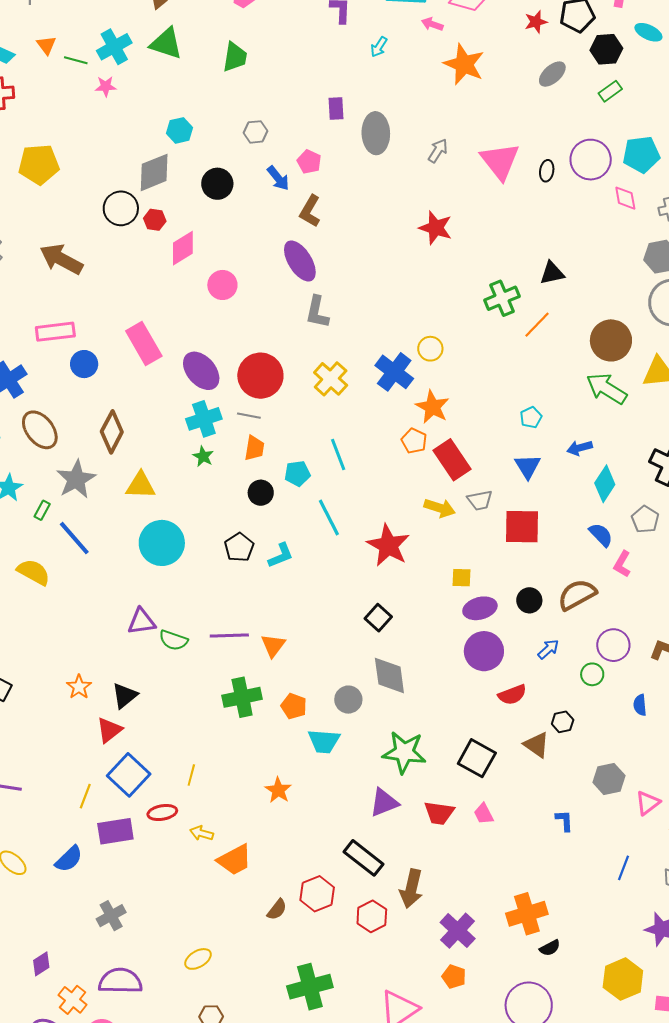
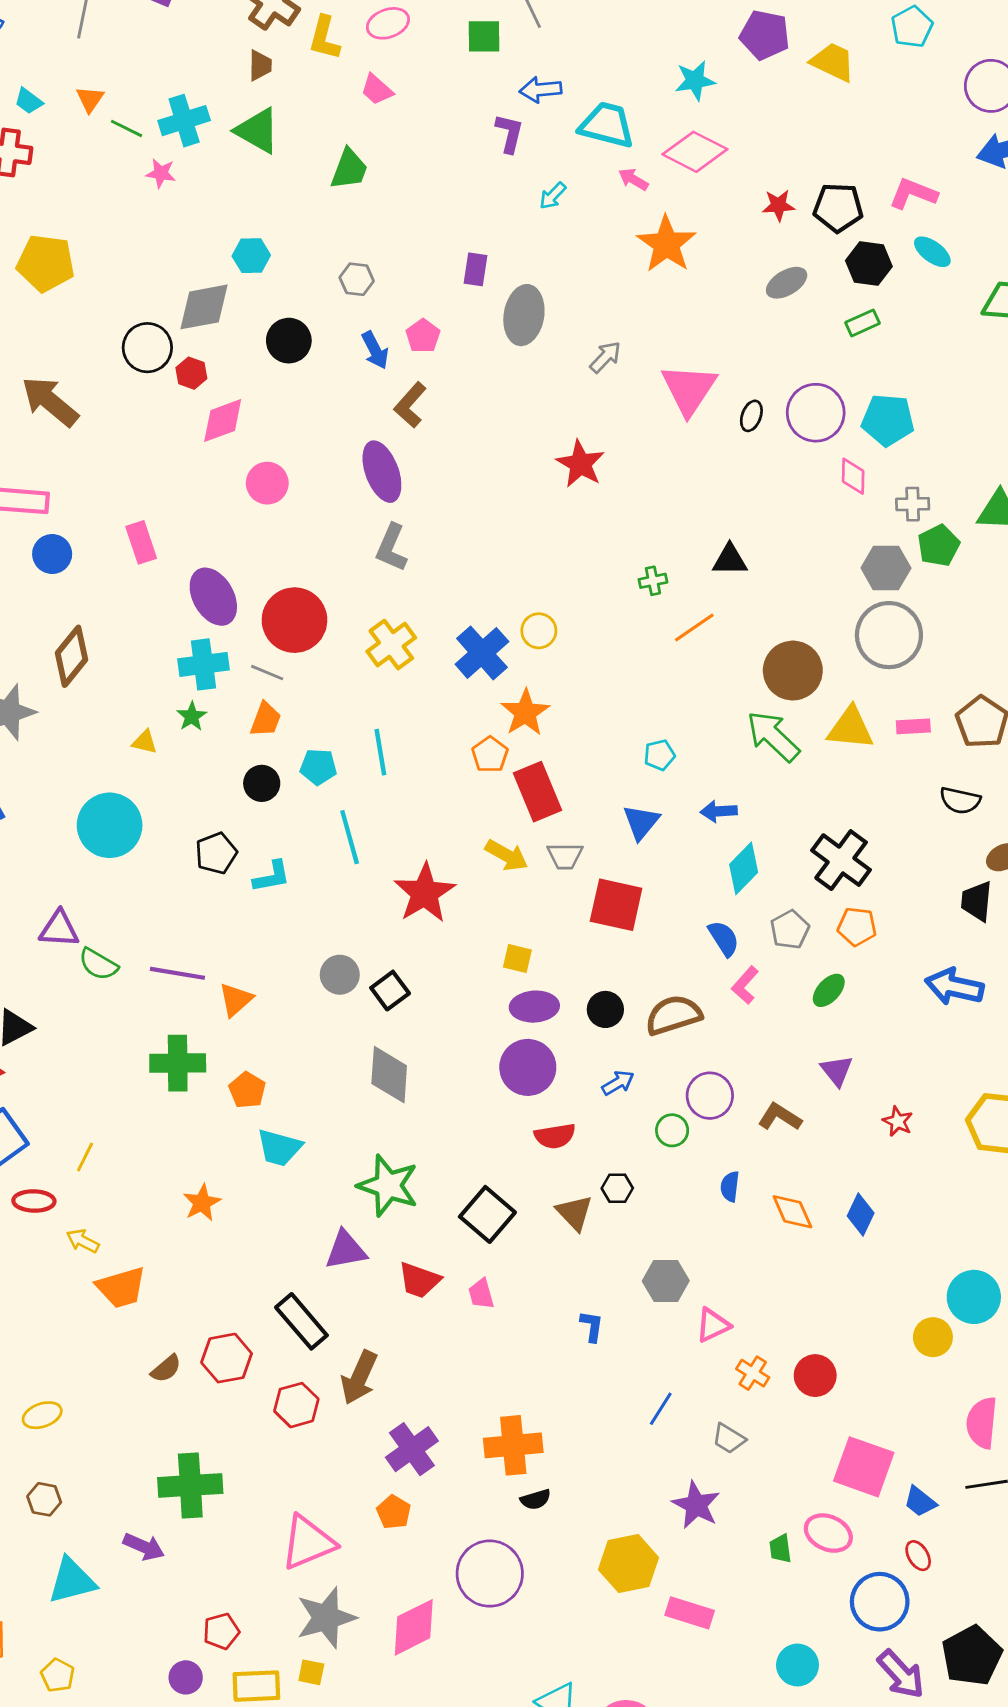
green cross: (502, 298) -> (653, 581), size x0.6
pink rectangle: (144, 344) -> (141, 542), size x0.7
yellow triangle: (141, 485) -> (145, 742), moved, size x0.6
gray circle: (348, 700) -> (340, 975), moved

